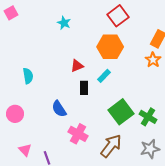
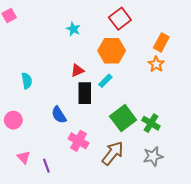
cyan star: (64, 23) -> (73, 29), moved
black rectangle: (84, 88) -> (85, 93), size x1.5

